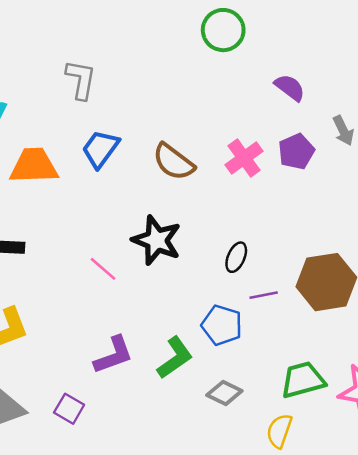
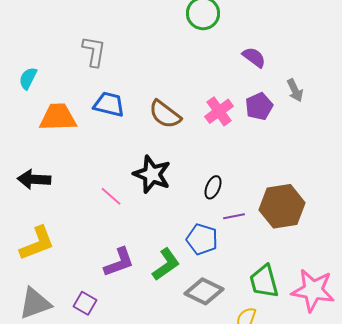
blue trapezoid: (100, 149) -> (109, 104), turned 68
green trapezoid: (303, 380) -> (264, 281), turned -90
gray diamond: (224, 393) -> (204, 291), size x1.4

